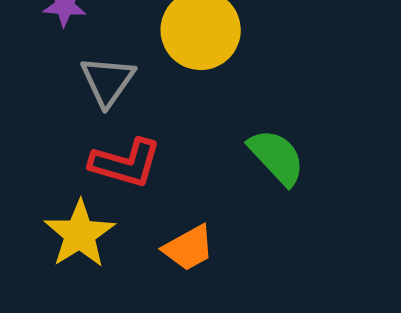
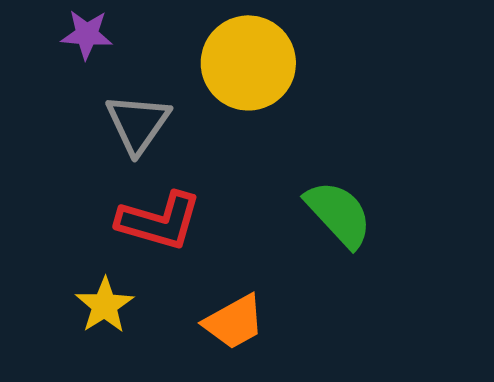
yellow star: (80, 234) -> (105, 305), size x0.7

